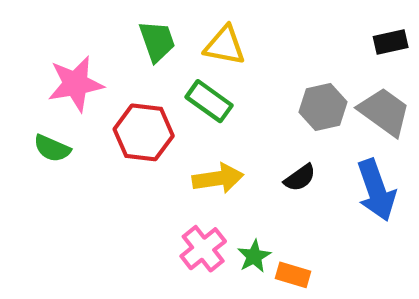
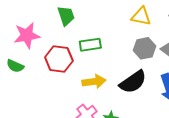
yellow triangle: (225, 46) -> (141, 16), moved
green rectangle: (209, 101) -> (90, 45), turned -45
black semicircle: (300, 178) -> (133, 82), size x1.8

